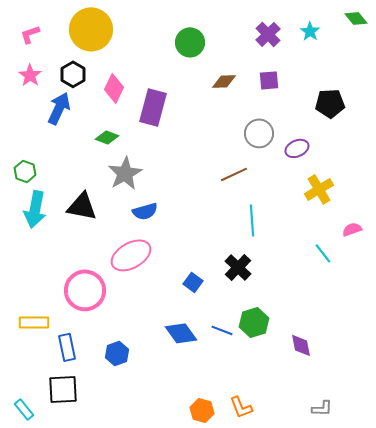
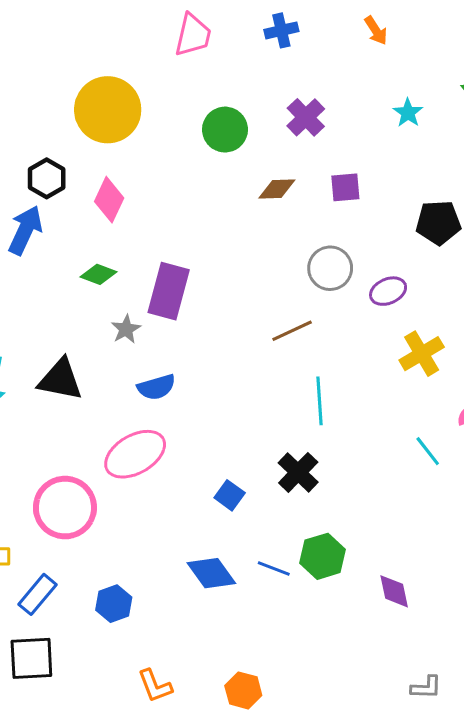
yellow circle: (91, 29) -> (108, 110), moved
purple cross: (268, 34) -> (306, 117), moved
purple rectangle: (153, 107) -> (169, 291), moved
gray star: (125, 173) -> (126, 329), size x0.6
blue rectangle: (67, 347) -> (38, 594), turned 52
orange L-shape: (241, 407) -> (155, 686), moved

